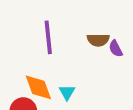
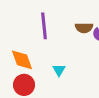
orange diamond: (38, 87) -> (22, 60), moved

